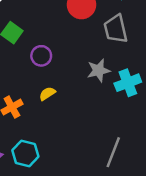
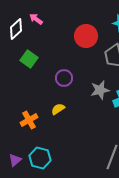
purple circle: (41, 56) -> (64, 78), moved

